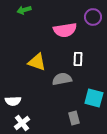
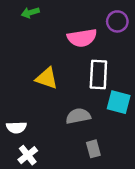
white rectangle: (78, 59) -> (98, 74), size x1.6
gray semicircle: (62, 79) -> (78, 116), moved
cyan square: (94, 98) -> (119, 102), moved

